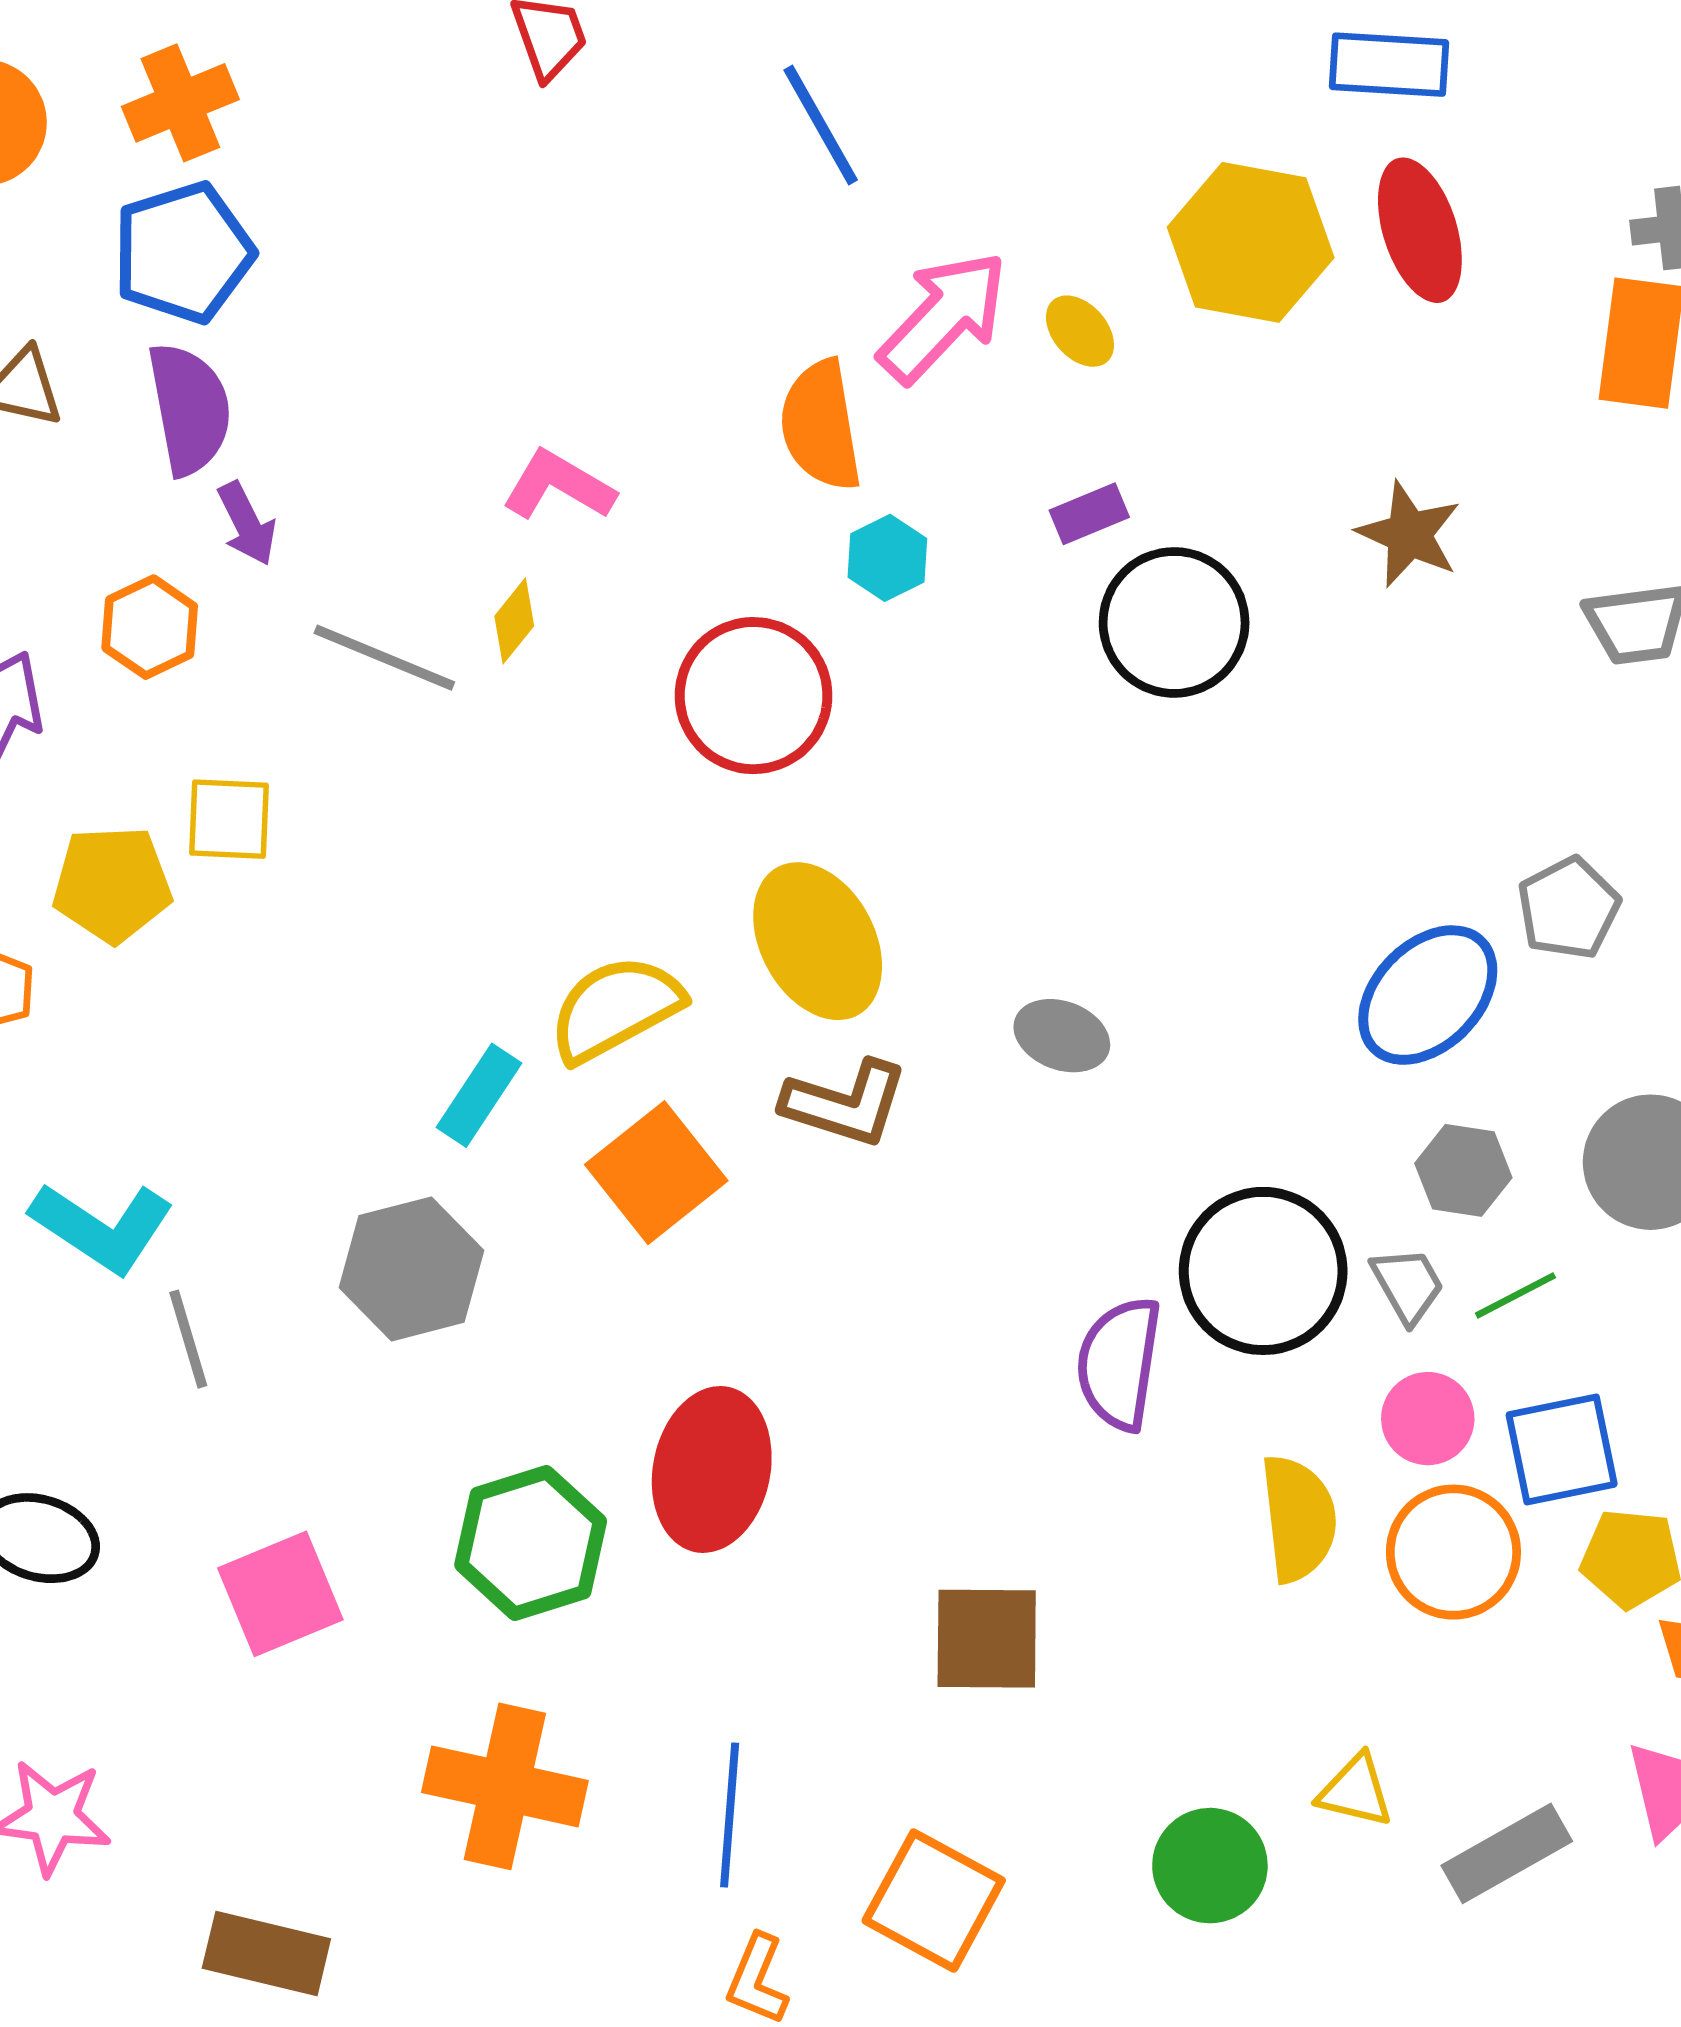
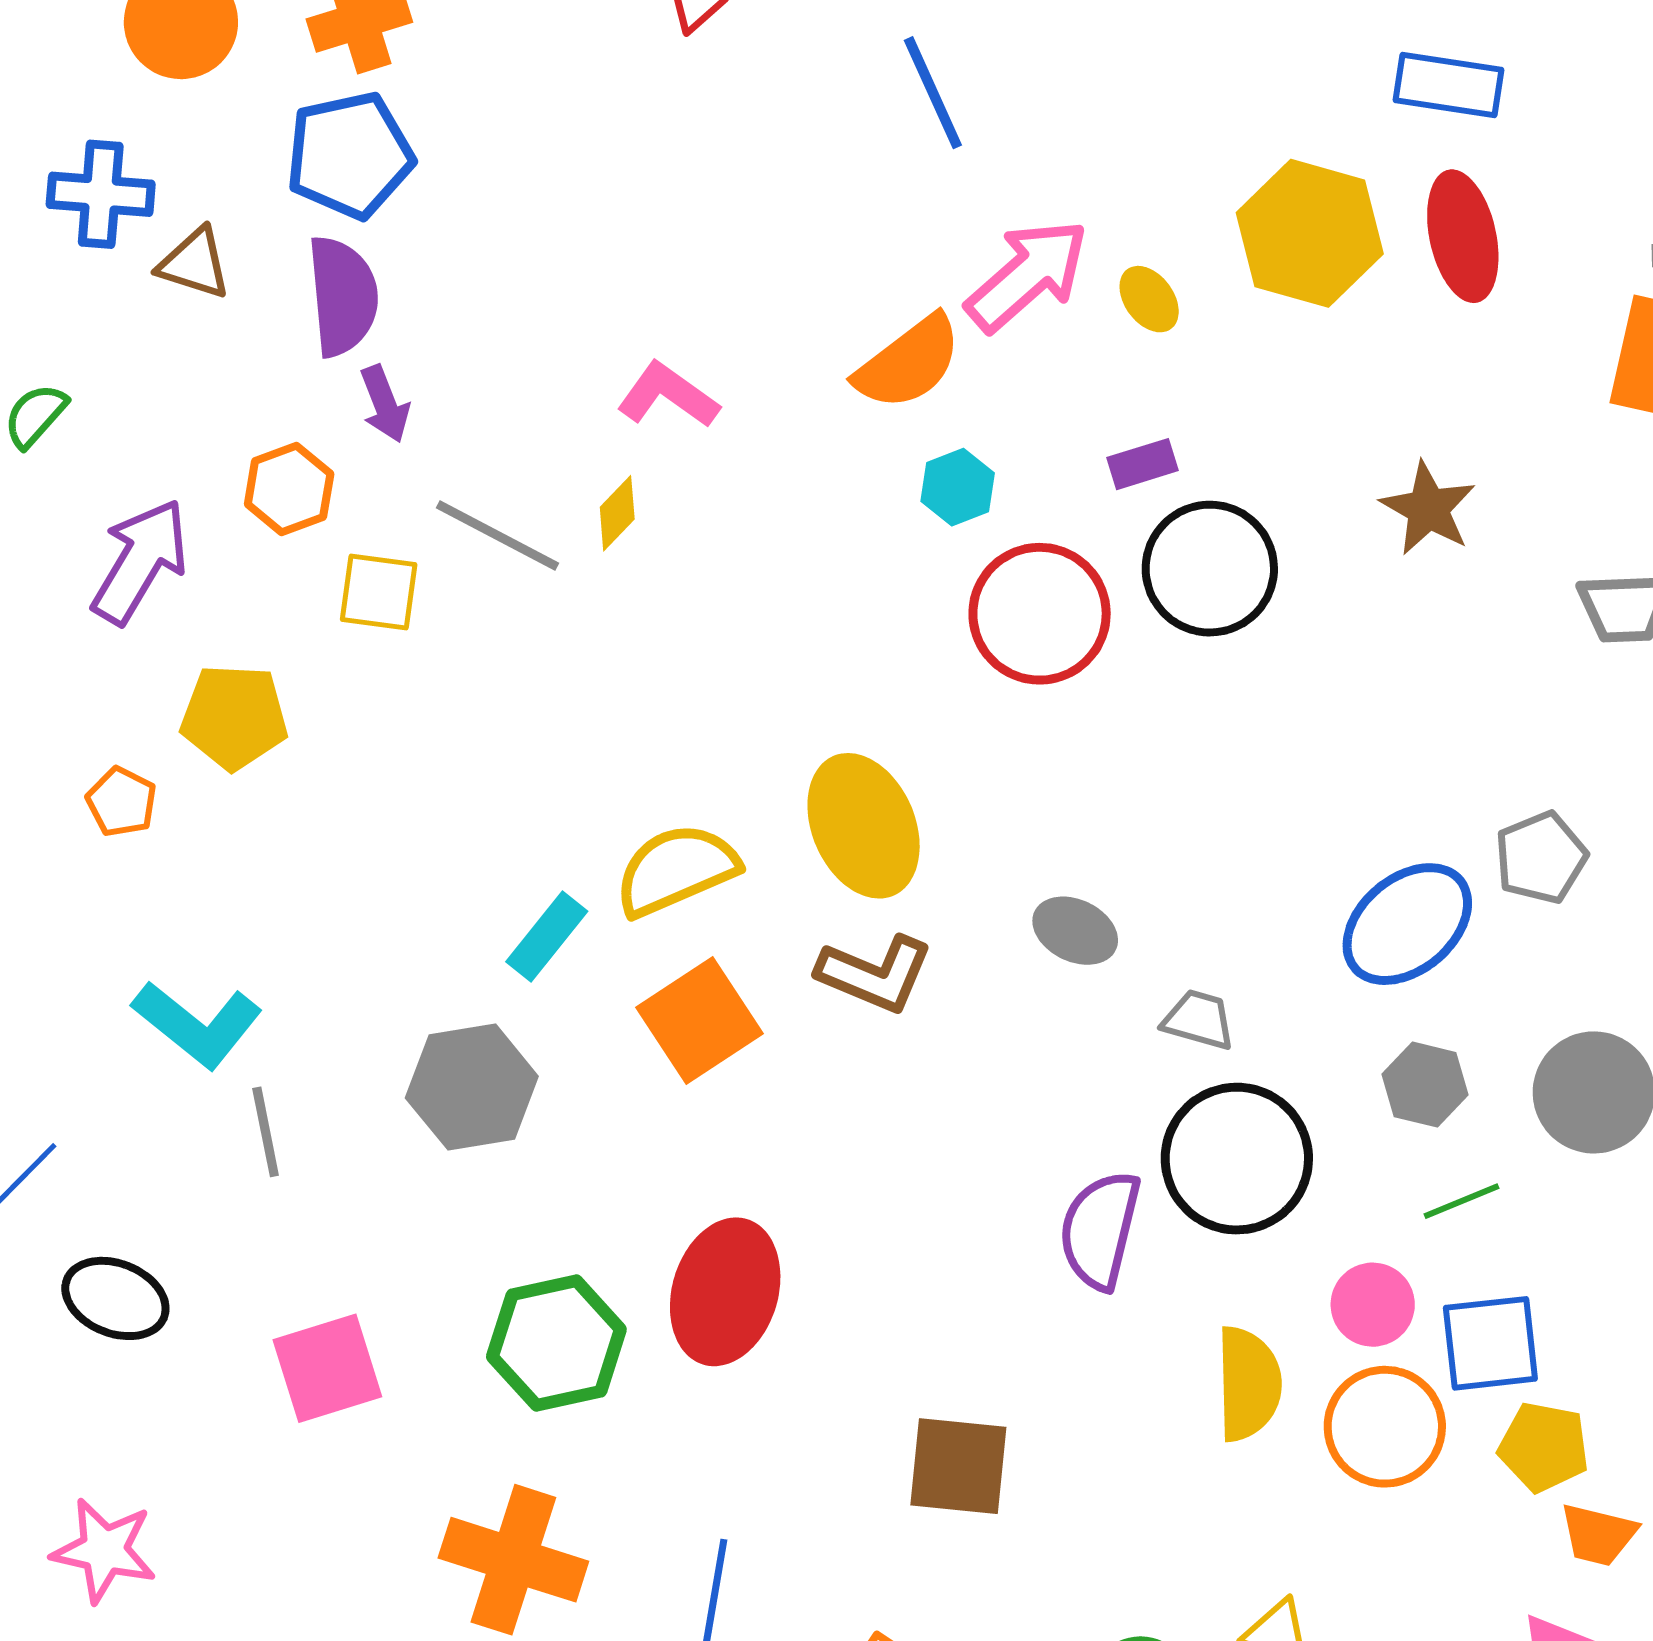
orange semicircle: (821, 425) -> (908, 363), turned -123
red circle: (754, 696) -> (1040, 614), moved
yellow square: (229, 819) -> (379, 592), moved
gray trapezoid: (1408, 1285) -> (1199, 1020), moved, turned -50

